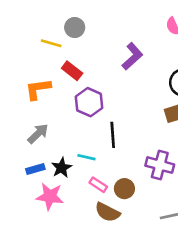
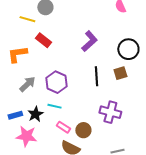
purple L-shape: (132, 56) -> (89, 41), moved
purple hexagon: (89, 102) -> (56, 82), moved
gray arrow: (38, 134) -> (27, 84), moved
black line: (113, 135) -> (96, 76), moved

